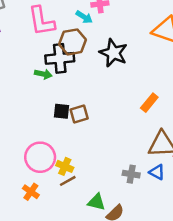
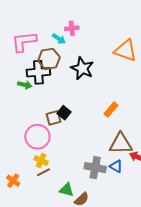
pink L-shape: (41, 21) -> (24, 42), turned 92
black square: (61, 111) -> (64, 113), moved, turned 32
pink circle: (40, 157) -> (37, 137), moved
gray cross: (131, 174) -> (95, 168), size x1.5

